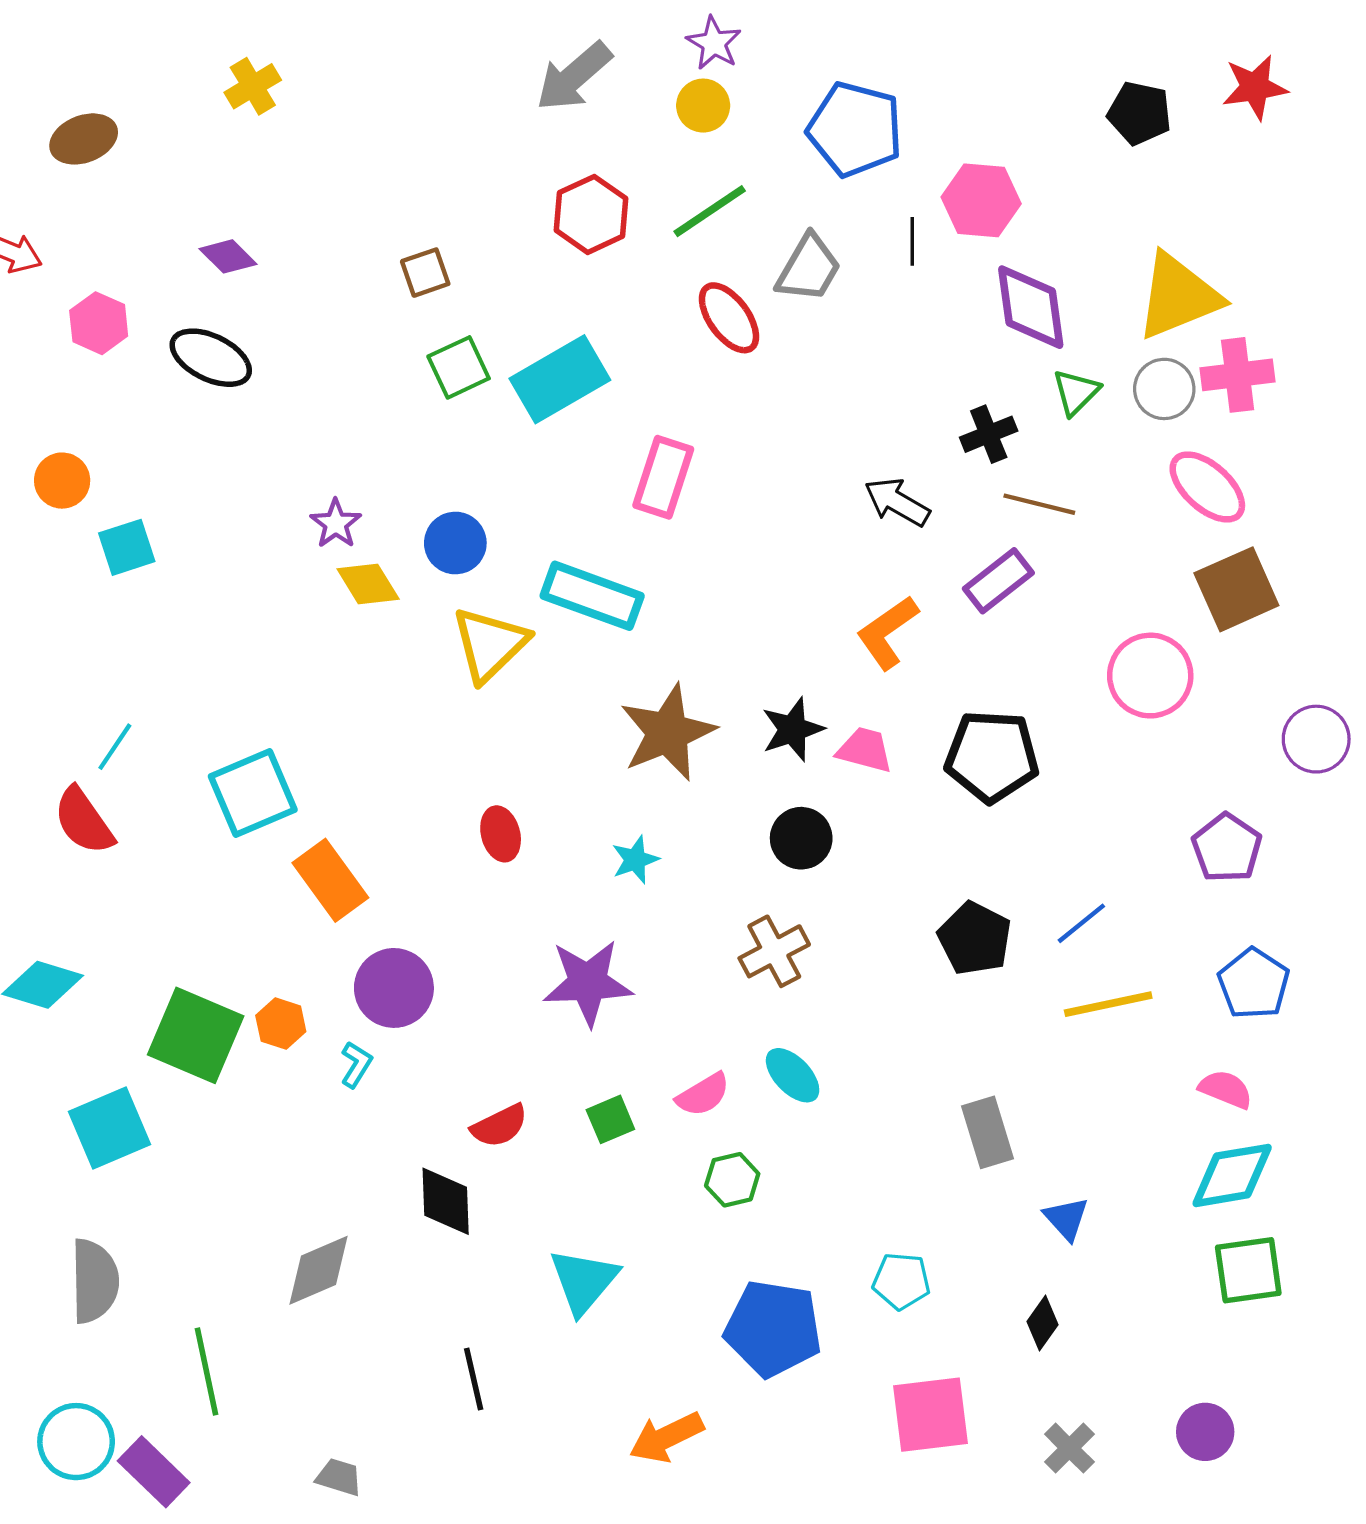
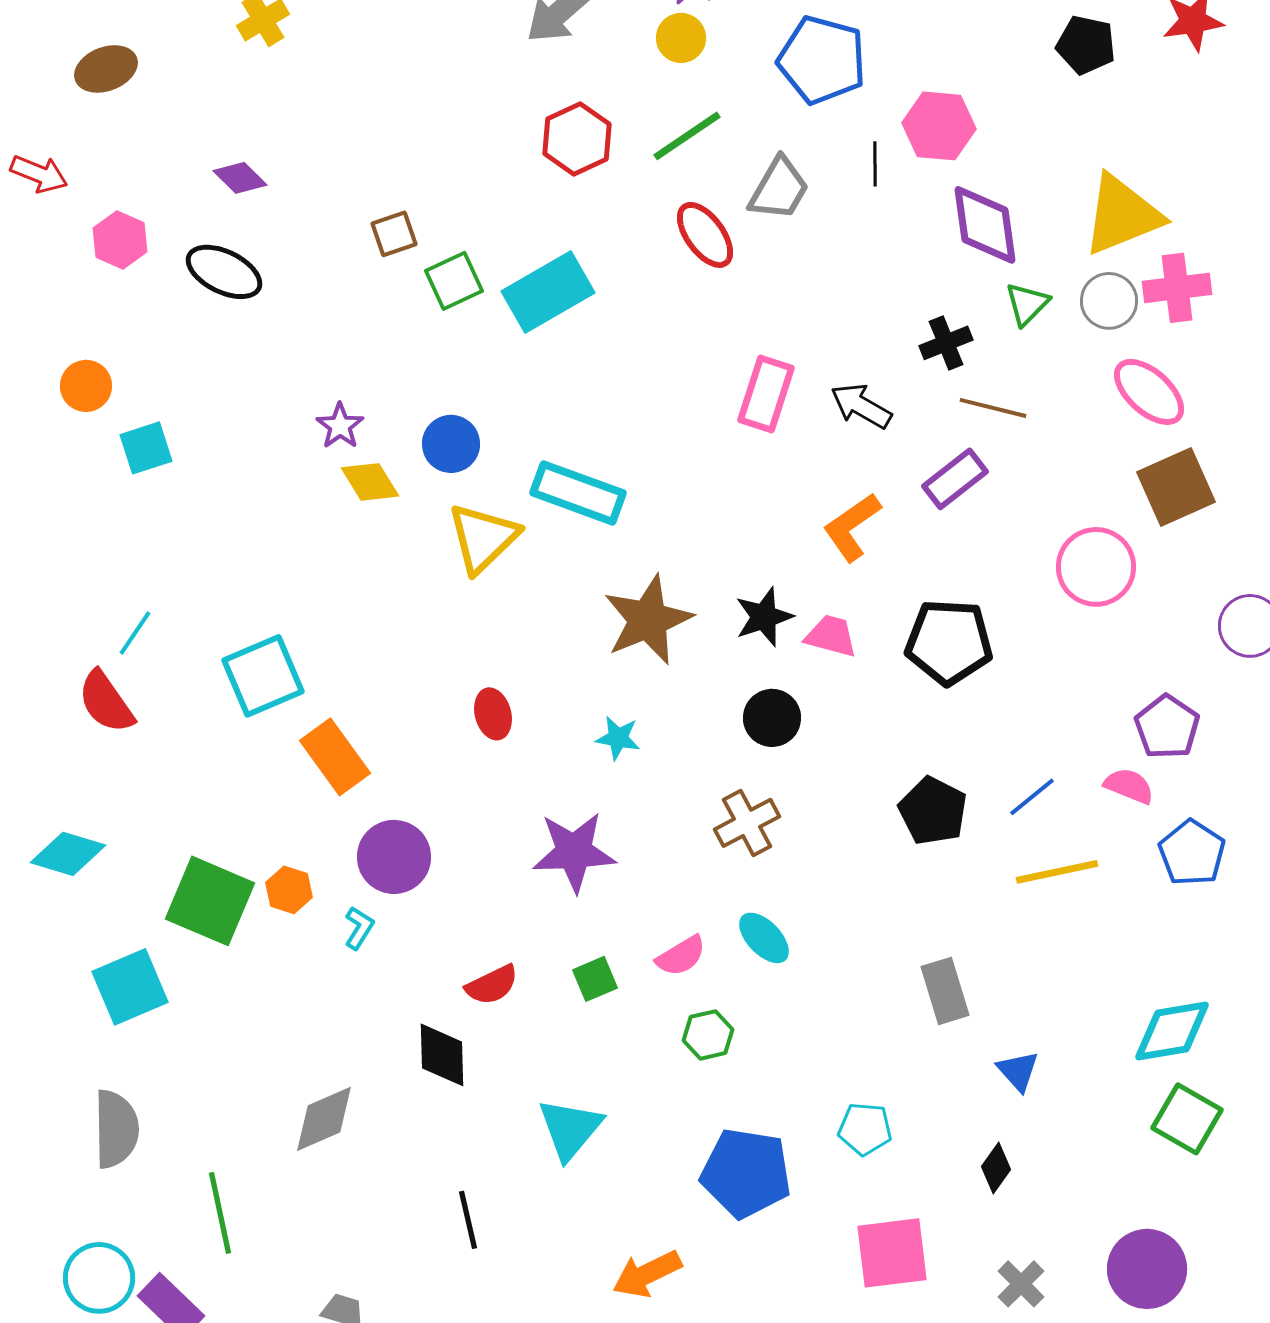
brown square: (425, 273) -> (394, 234), moved
pink rectangle: (663, 477) -> (766, 394), moved
cyan star: (635, 860) -> (618, 738), turned 30
pink semicircle: (1226, 1089) -> (1129, 786), moved
green square: (1248, 1270) -> (1187, 1119), turned 38
purple circle: (1205, 1432) -> (1147, 1269), size x1.5

